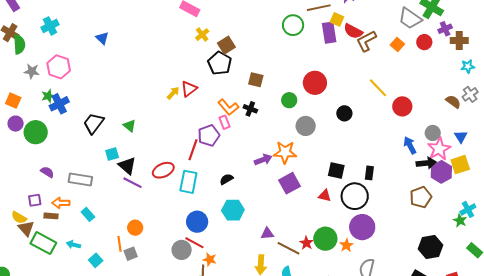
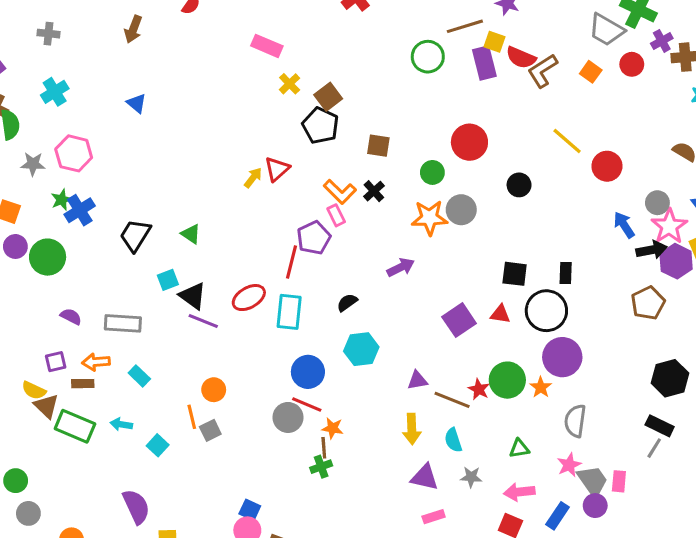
black cross: (250, 109) -> (374, 191), turned 32
orange star: (285, 152) -> (429, 218), moved
purple square: (289, 183) -> (459, 320), moved

